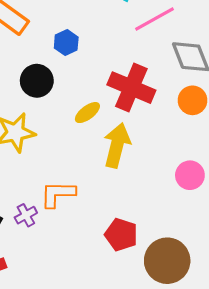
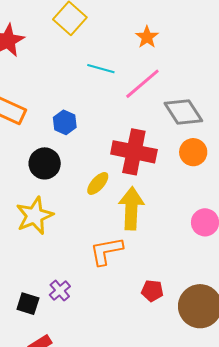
orange L-shape: (58, 194) -> (106, 251), moved
red pentagon: (121, 235) -> (152, 291), size x0.7

